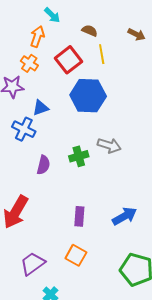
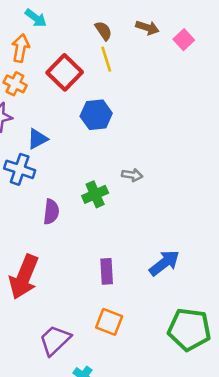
brown semicircle: (90, 31) -> (103, 31), moved, turned 42
blue hexagon: (88, 96) -> (96, 115), size x0.7
gray arrow: (109, 145) -> (132, 175), size x0.7

